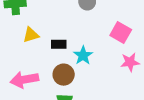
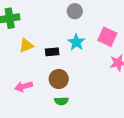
cyan star: (83, 55) -> (76, 42), moved
pink arrow: (24, 80) -> (24, 86), size x0.7

